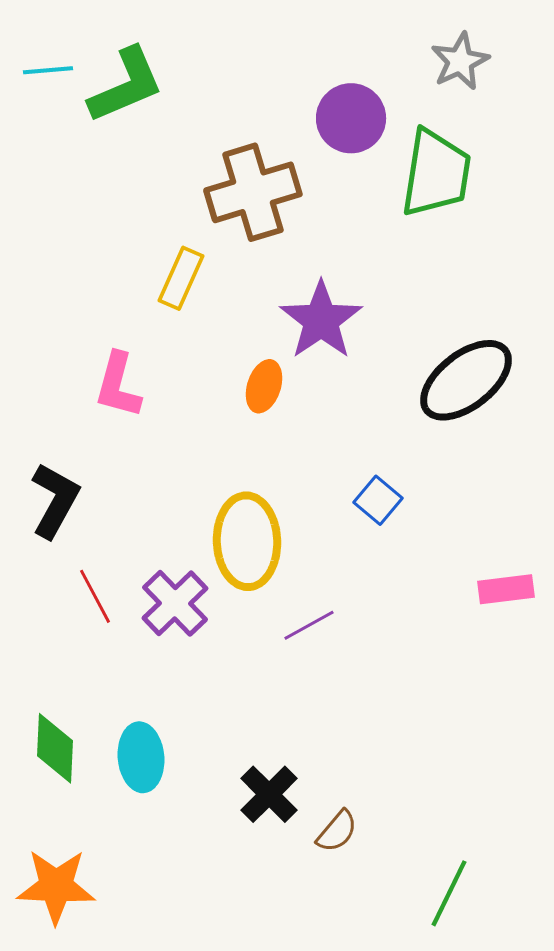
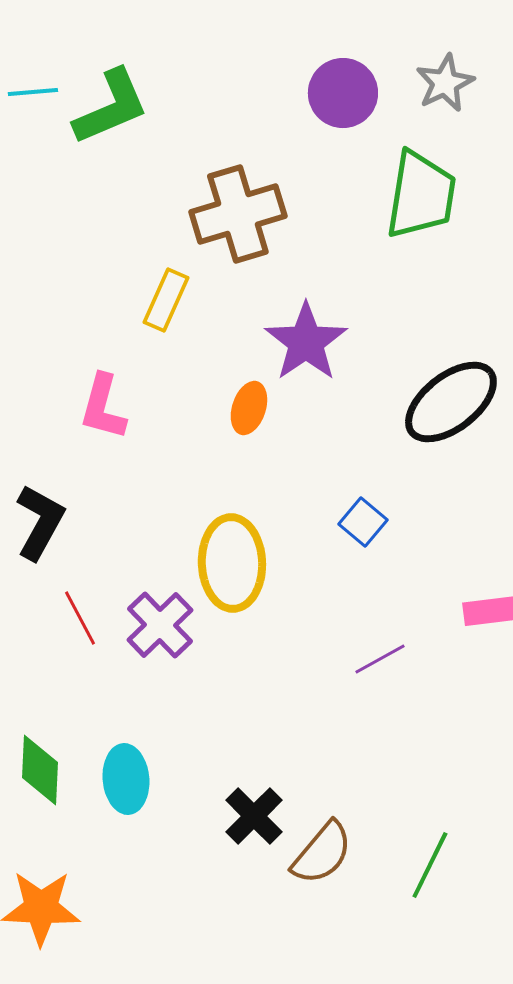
purple circle: (351, 118) -> (343, 93), moved
purple line: (309, 625) -> (380, 659), moved
brown semicircle: (337, 831) -> (322, 853), size x1.5
green line: (449, 893) -> (430, 865), moved

